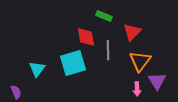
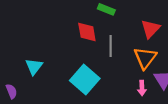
red triangle: (132, 32) -> (151, 29), moved
cyan square: (73, 63) -> (85, 79), moved, turned -32

